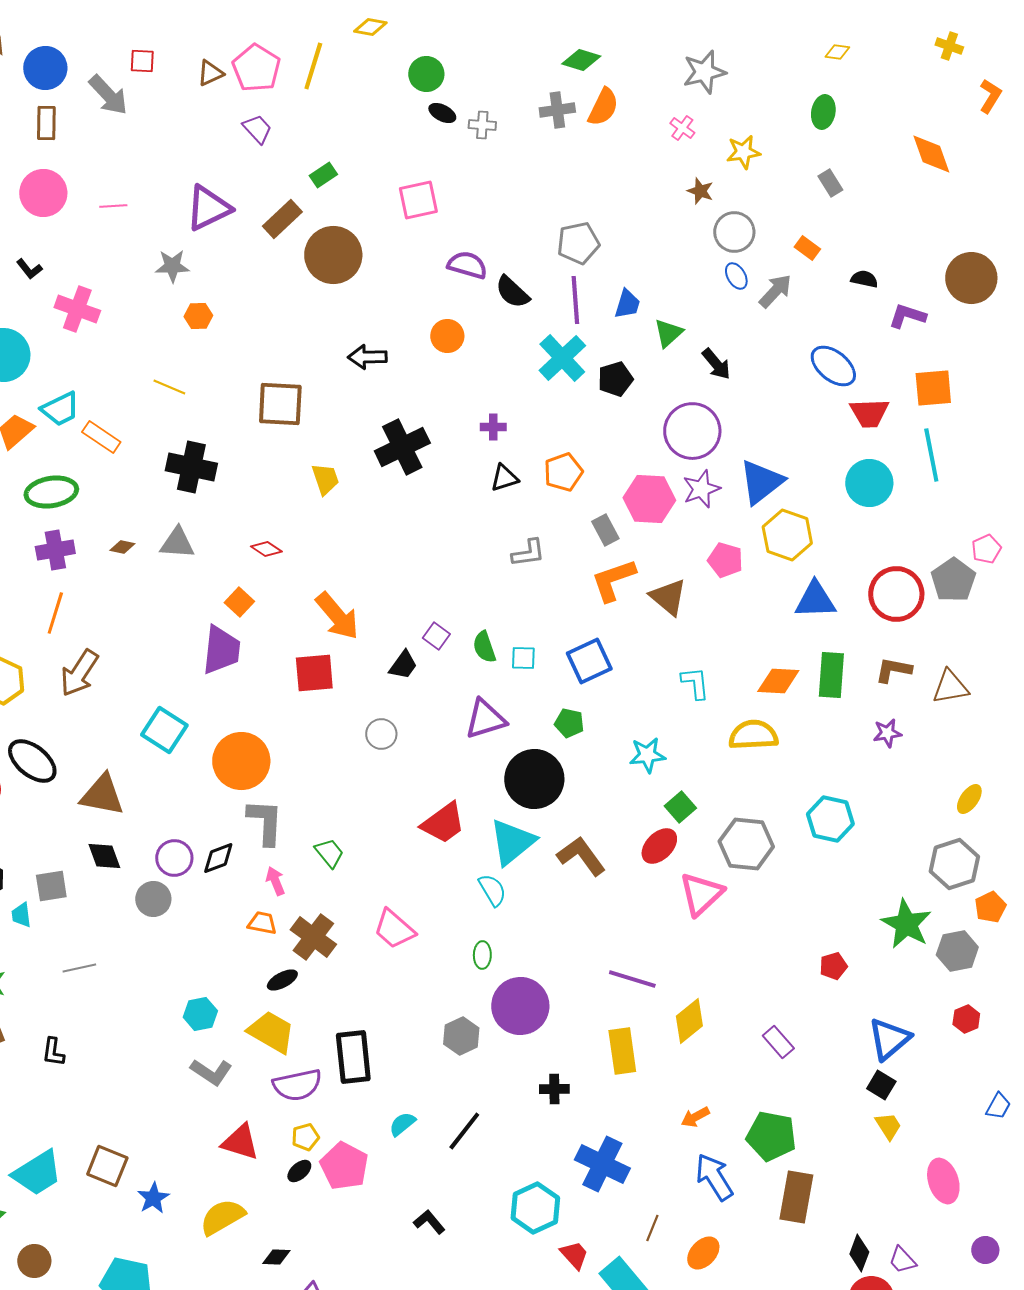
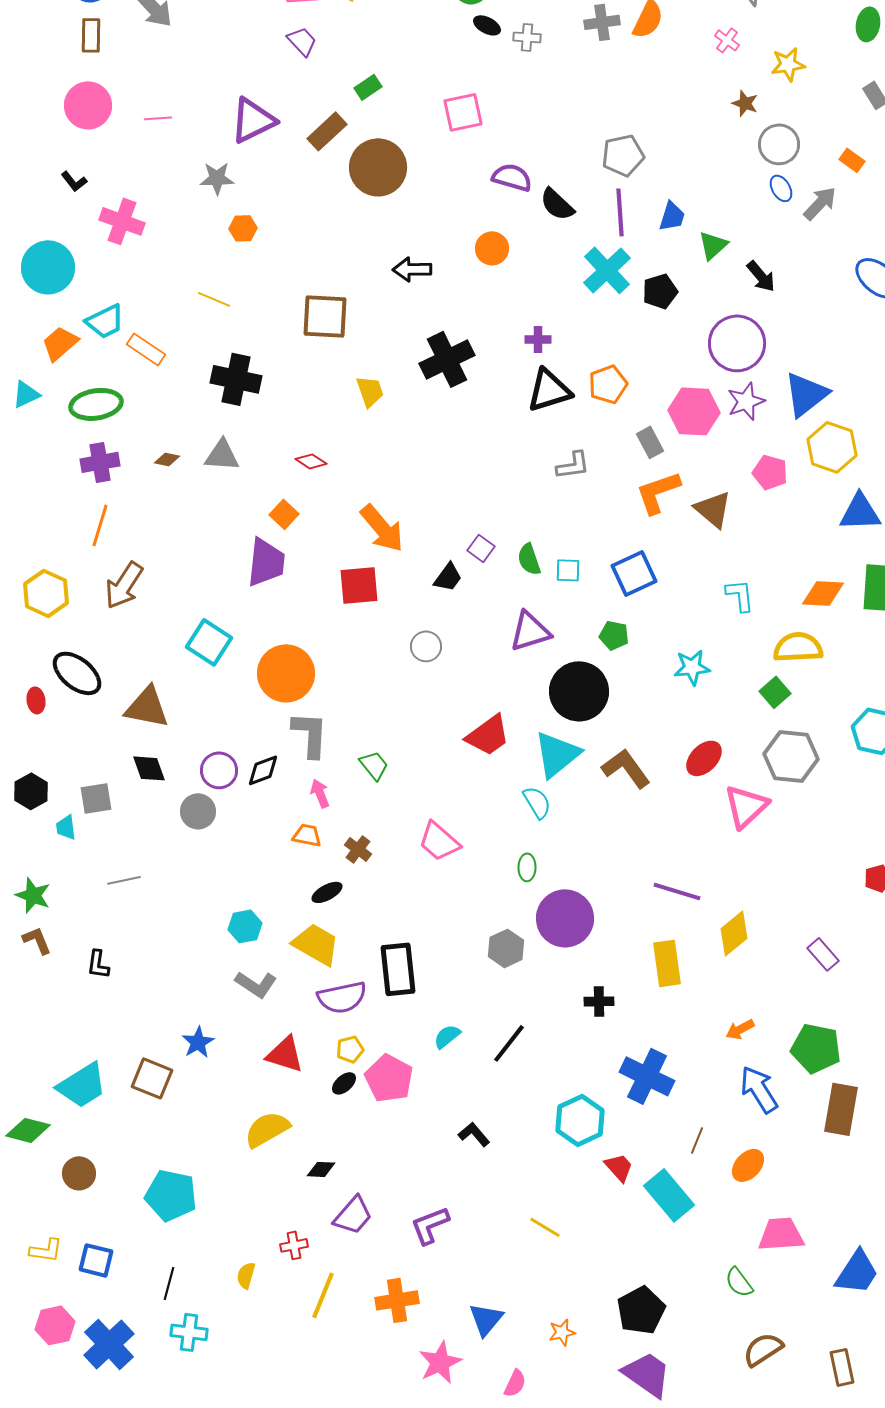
black triangle: (504, 478) -> (549, 390), size x1.6
green square: (680, 807) -> (775, 692), moved
brown cross: (313, 937) -> (358, 849), size x0.6
blue star: (153, 1198) -> (198, 1042), moved

